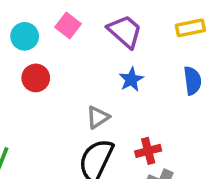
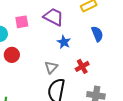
pink square: (68, 26) -> (22, 22), turned -32
red cross: (148, 151) -> (82, 66), moved

